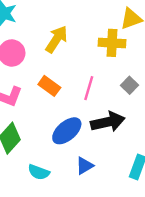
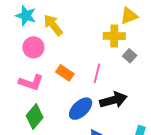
yellow arrow: (57, 39) -> (53, 25), moved, turned -70
gray square: (130, 85) -> (130, 56), moved

